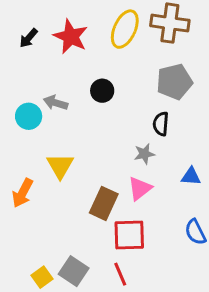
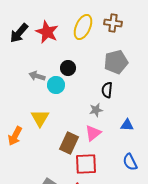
brown cross: (170, 23) -> (113, 23), size x0.7
black arrow: (29, 38) -> (19, 33), size x1.5
cyan circle: (29, 116) -> (56, 85), moved

